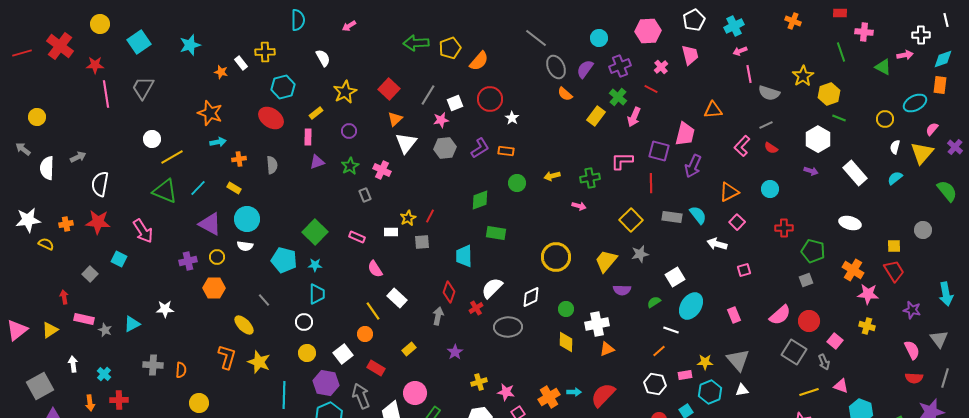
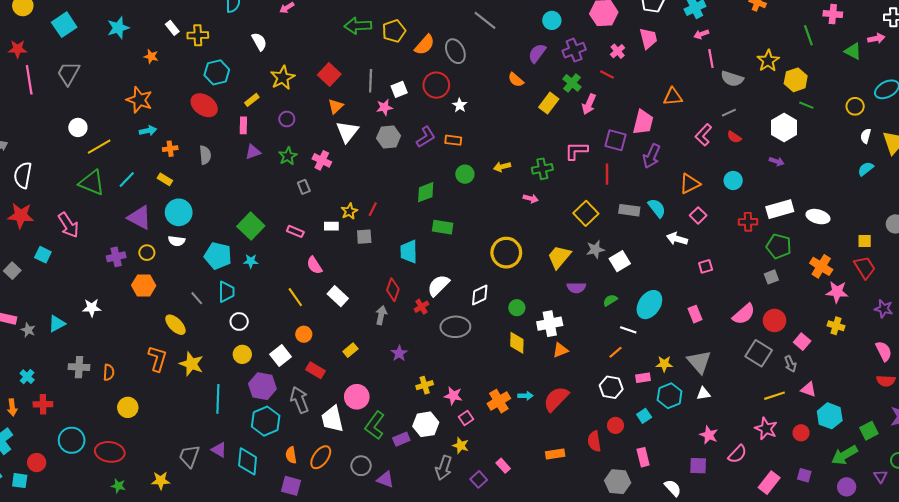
white rectangle: (241, 63) -> (172, 28), moved
gray ellipse: (556, 67) -> (455, 51), moved
gray line: (428, 95) -> (371, 81), turned -30
white rectangle: (855, 173) -> (780, 209), moved, turned -65
white square: (675, 277) -> (620, 261), moved
cyan trapezoid: (317, 294) -> (226, 292), moved
yellow line: (373, 311) -> (295, 297), moved

